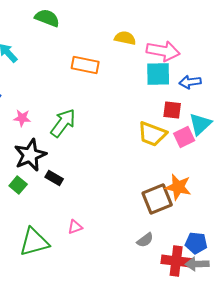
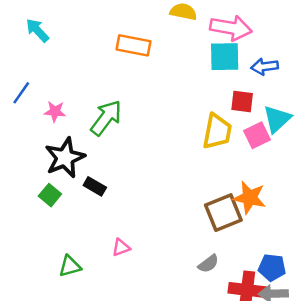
yellow trapezoid: (152, 134) -> (217, 131), turned -100
green triangle: (34, 242) -> (70, 266), size x0.6

